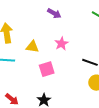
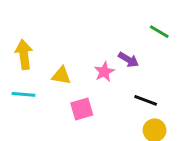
purple arrow: (54, 13) -> (128, 60), moved

